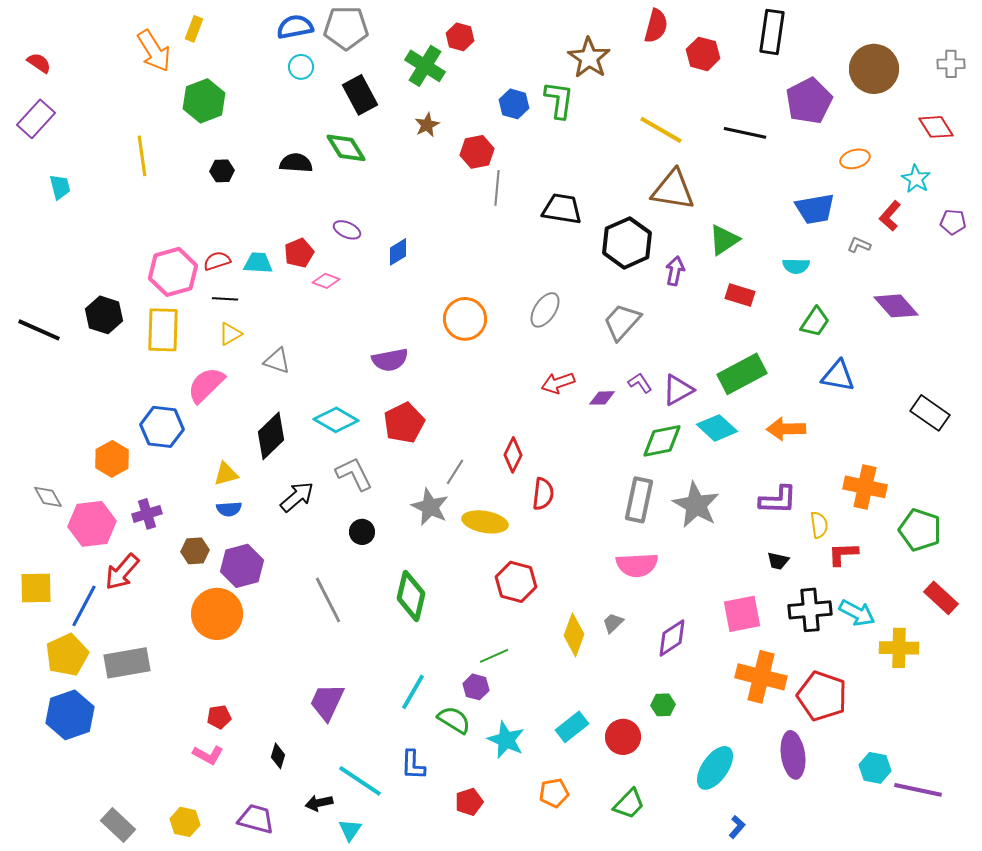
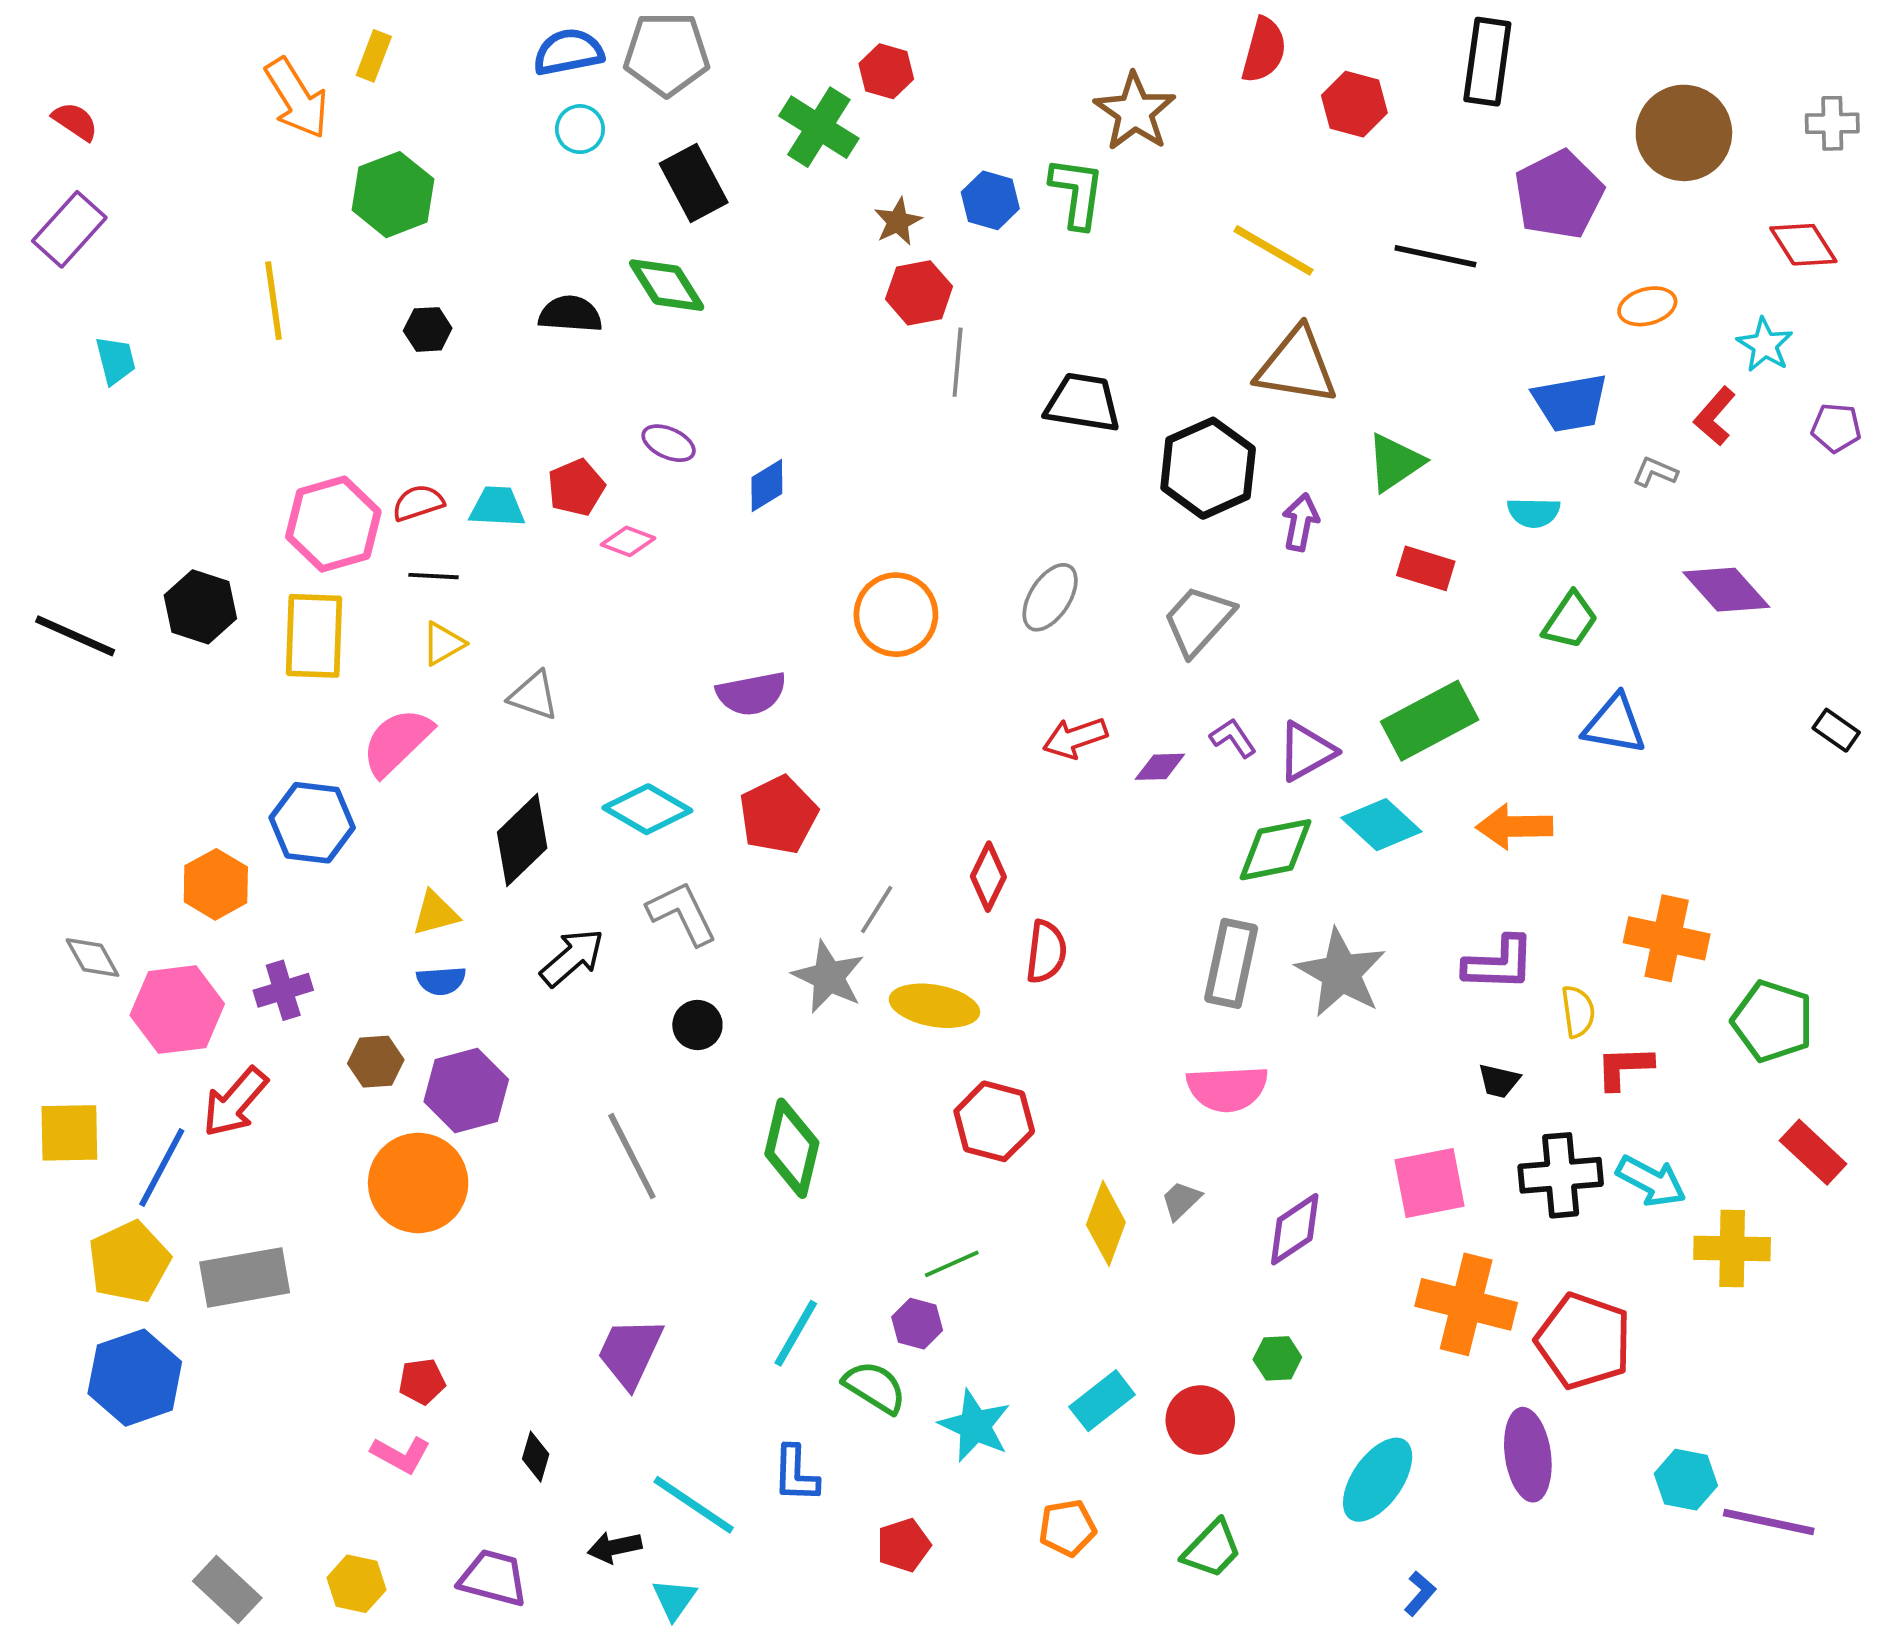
brown star: (427, 125) -> (898, 222), moved
black rectangle: (930, 413) -> (1836, 730), moved, size x0.6

